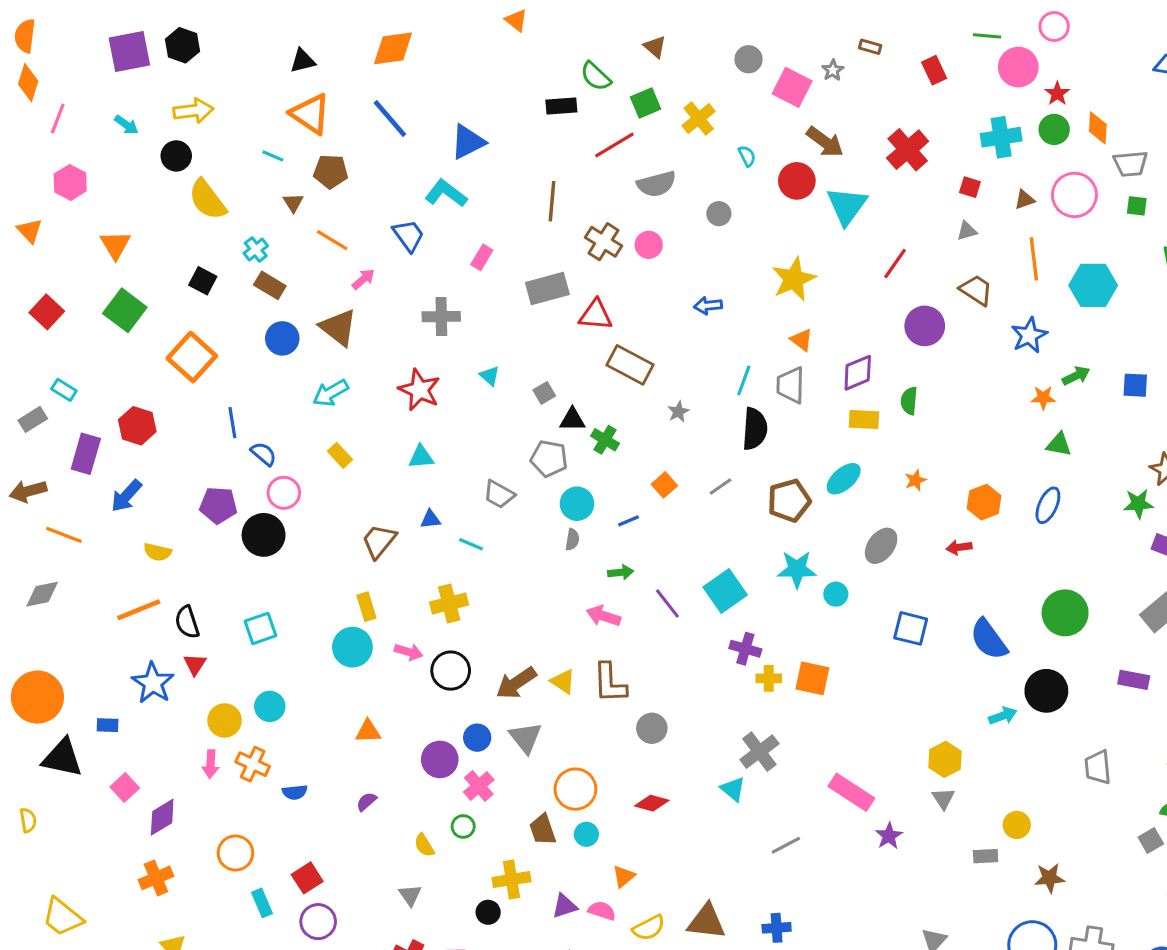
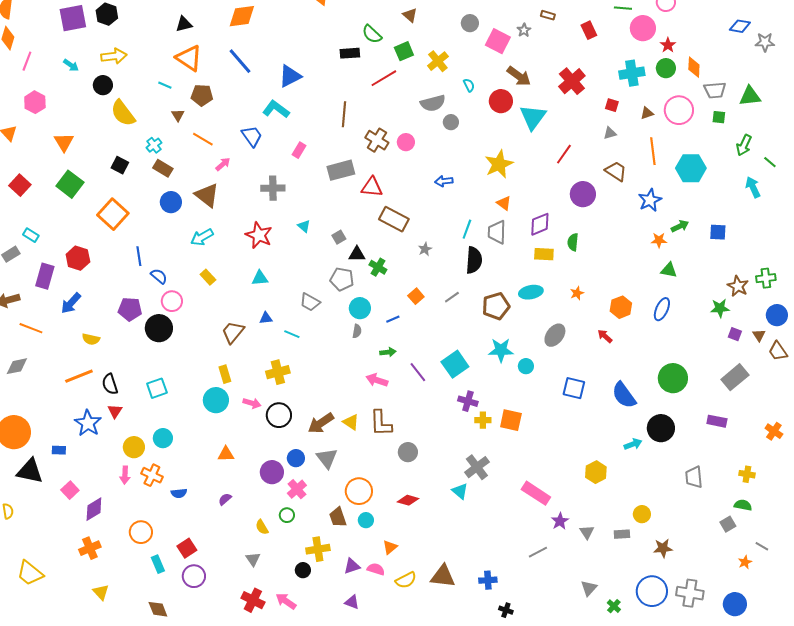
gray semicircle: (657, 184) -> (433, 103), moved
cyan ellipse: (844, 479) -> (531, 292), turned 30
red arrow: (959, 547) -> (605, 336), turned 49
gray triangle: (943, 798) -> (587, 532), moved
gray line: (786, 845) -> (538, 552), moved

